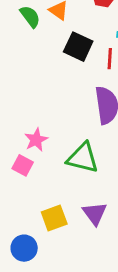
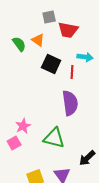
pink square: (23, 165) -> (14, 143), turned 32

